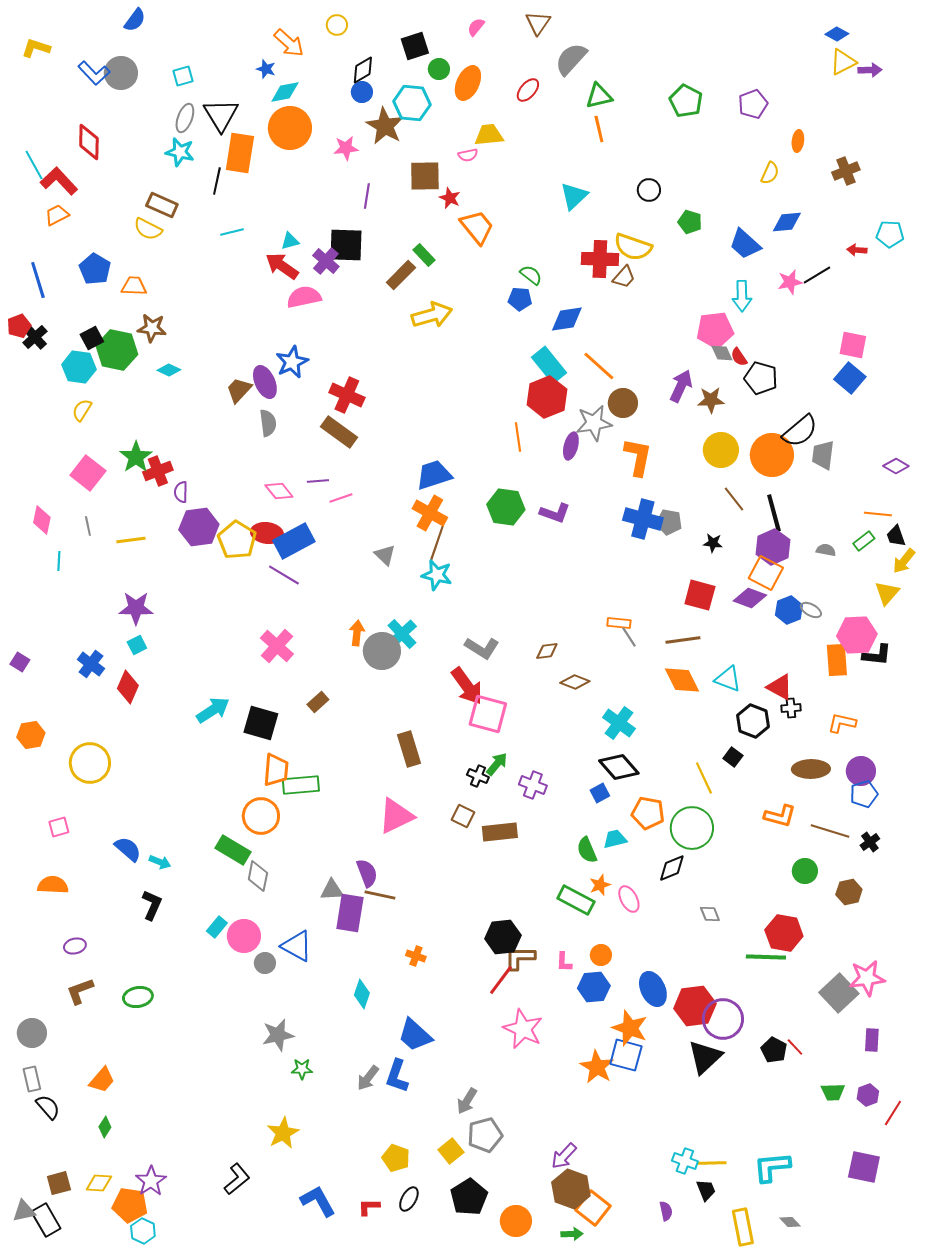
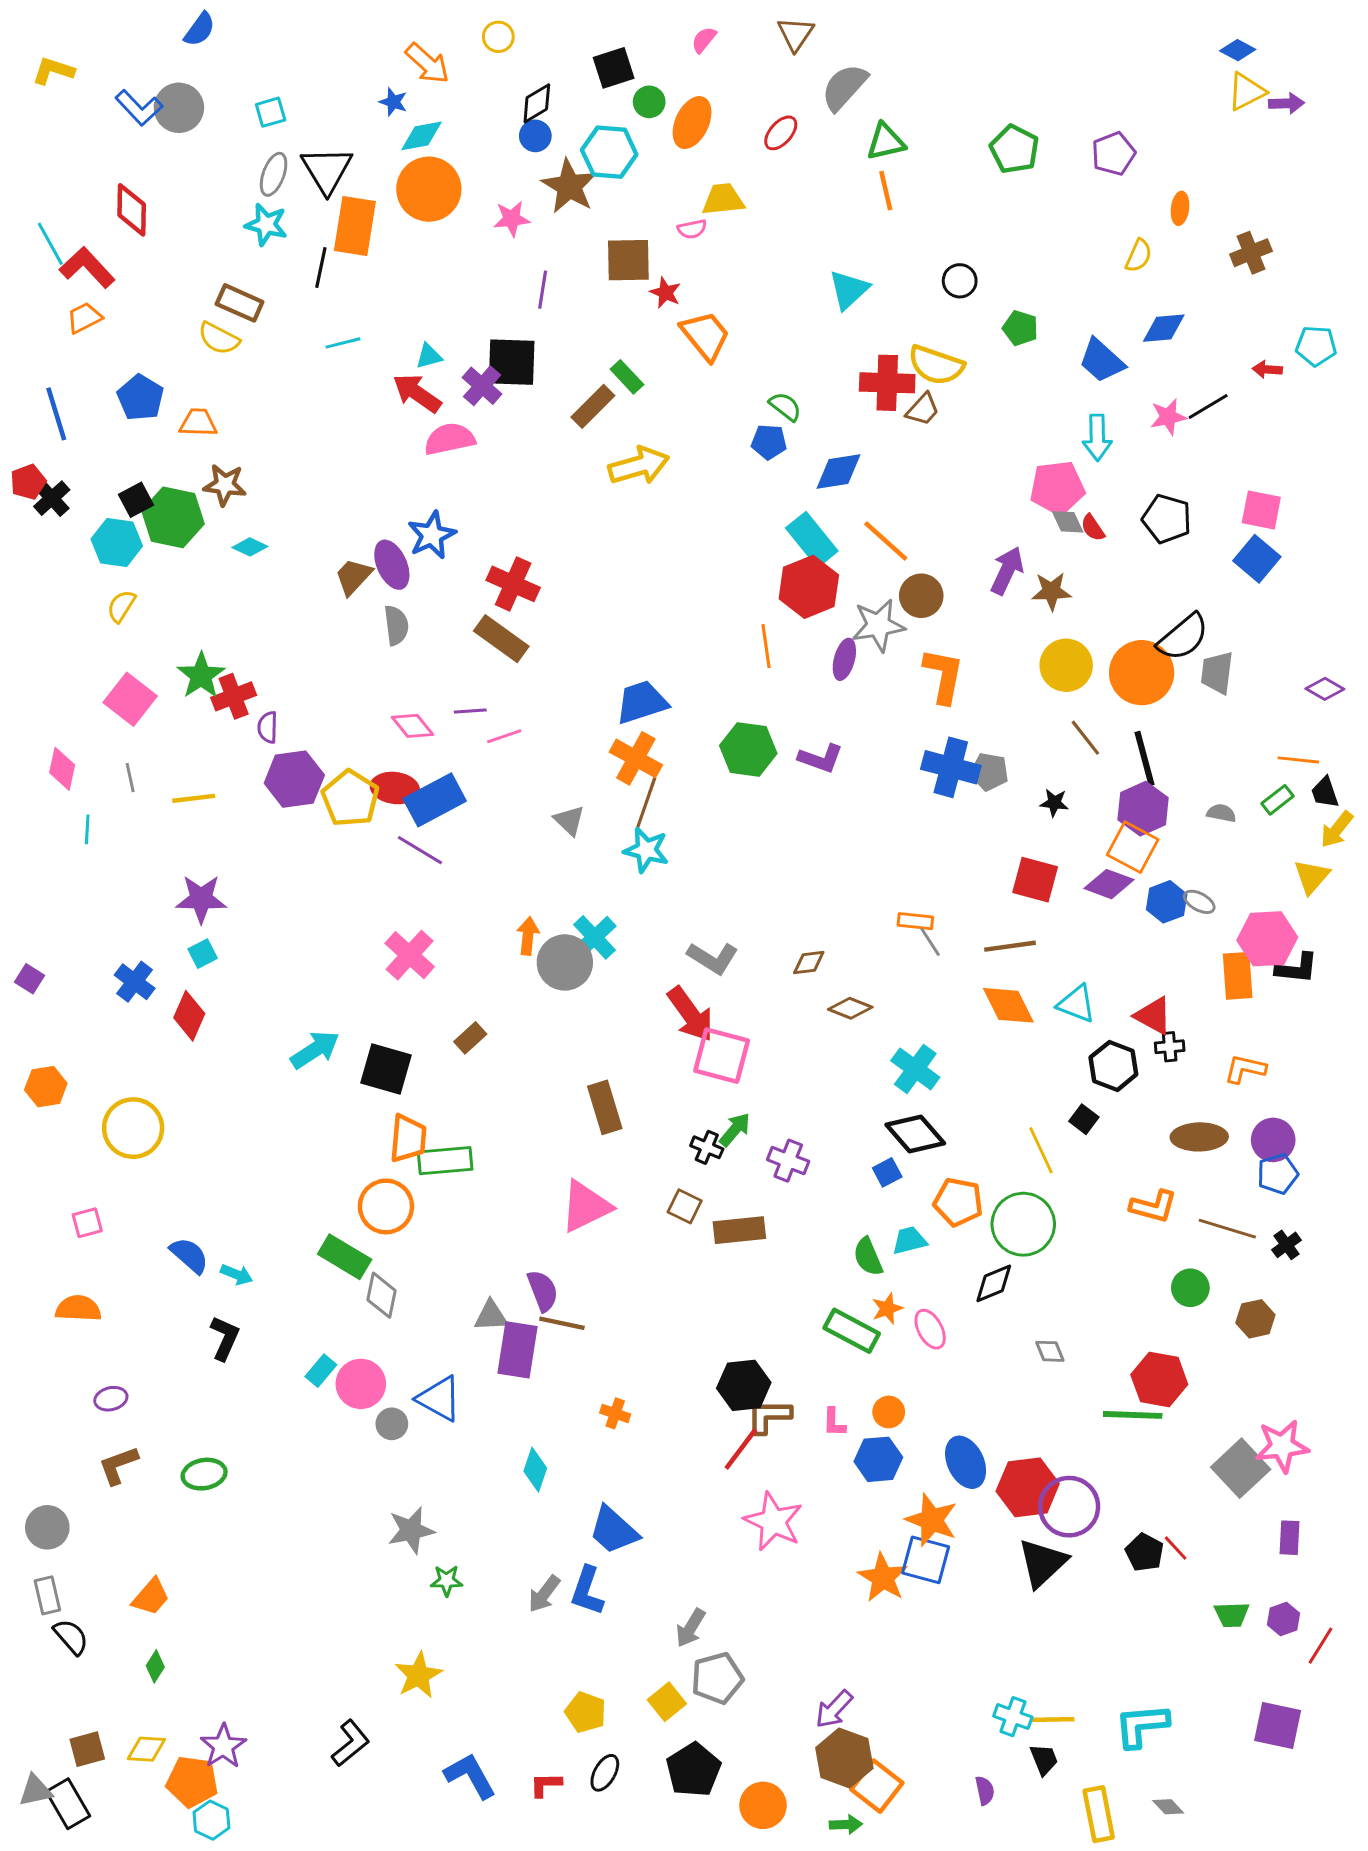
black pentagon: (761, 378) -> (1167, 519), moved

